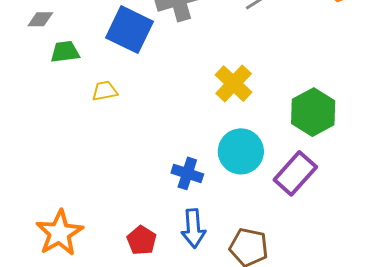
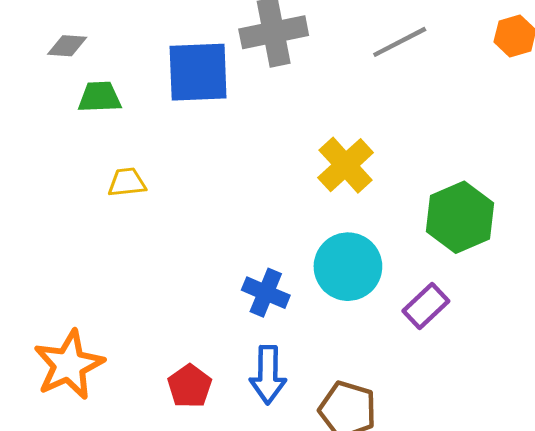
blue square: (129, 30) -> (198, 72), turned -33
yellow trapezoid: (105, 91) -> (127, 182), moved
purple rectangle: (295, 173) -> (426, 306), size x0.7

